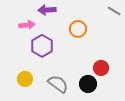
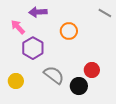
pink arrow: (27, 25) -> (18, 27), turned -126
gray semicircle: (58, 84) -> (54, 75), moved

